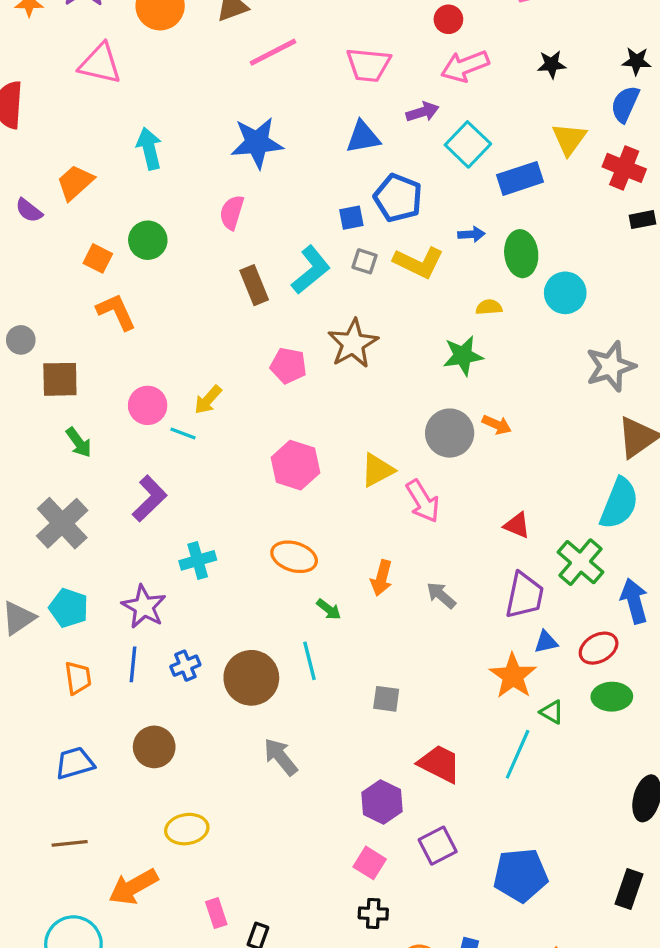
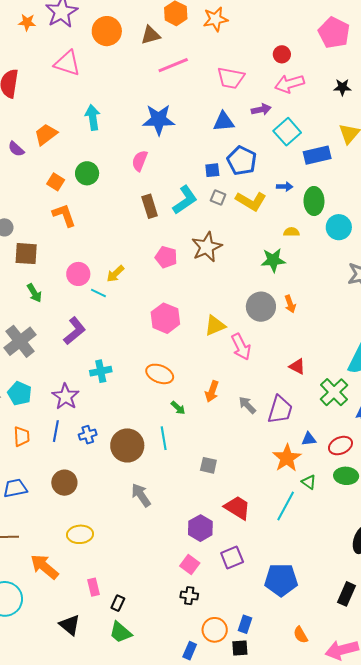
orange arrow: (497, 425) -> (290, 304), turned 42
purple trapezoid: (525, 595) -> (280, 410), moved
orange arrow: (133, 887) -> (44, 567), turned 64

